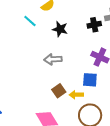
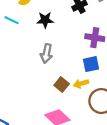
gray arrow: (53, 59) -> (46, 53), turned -60

